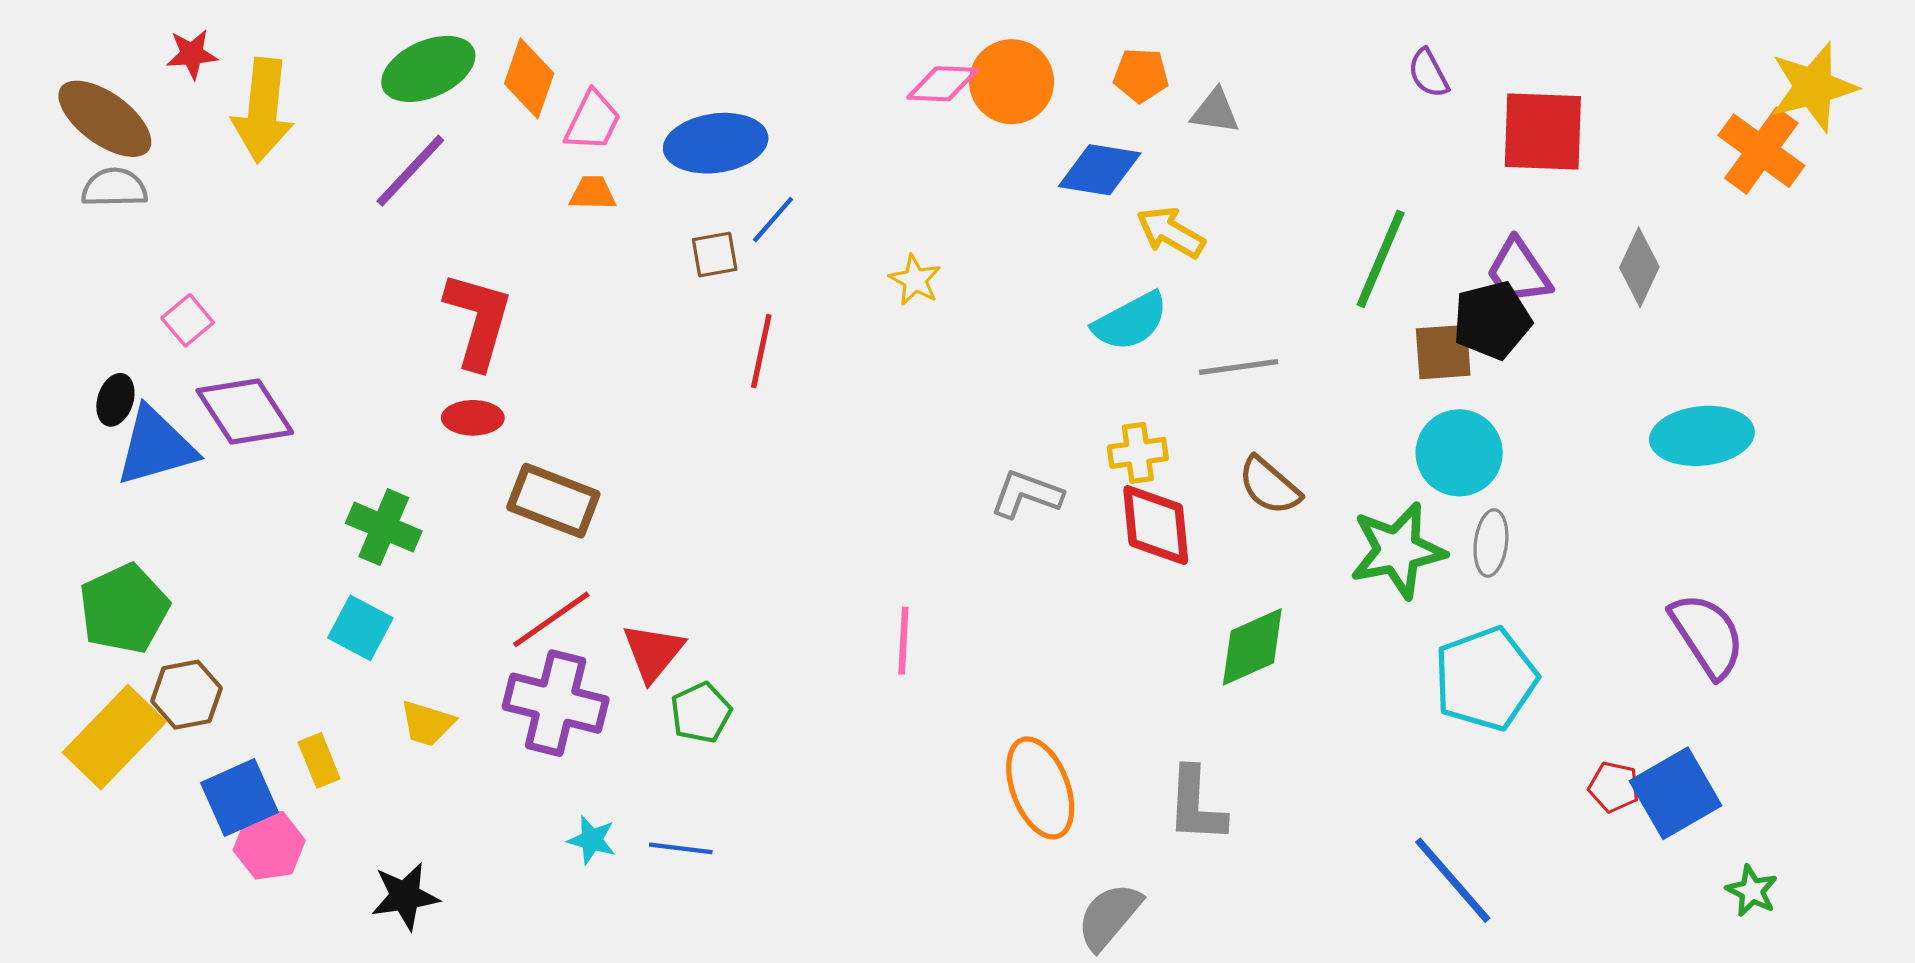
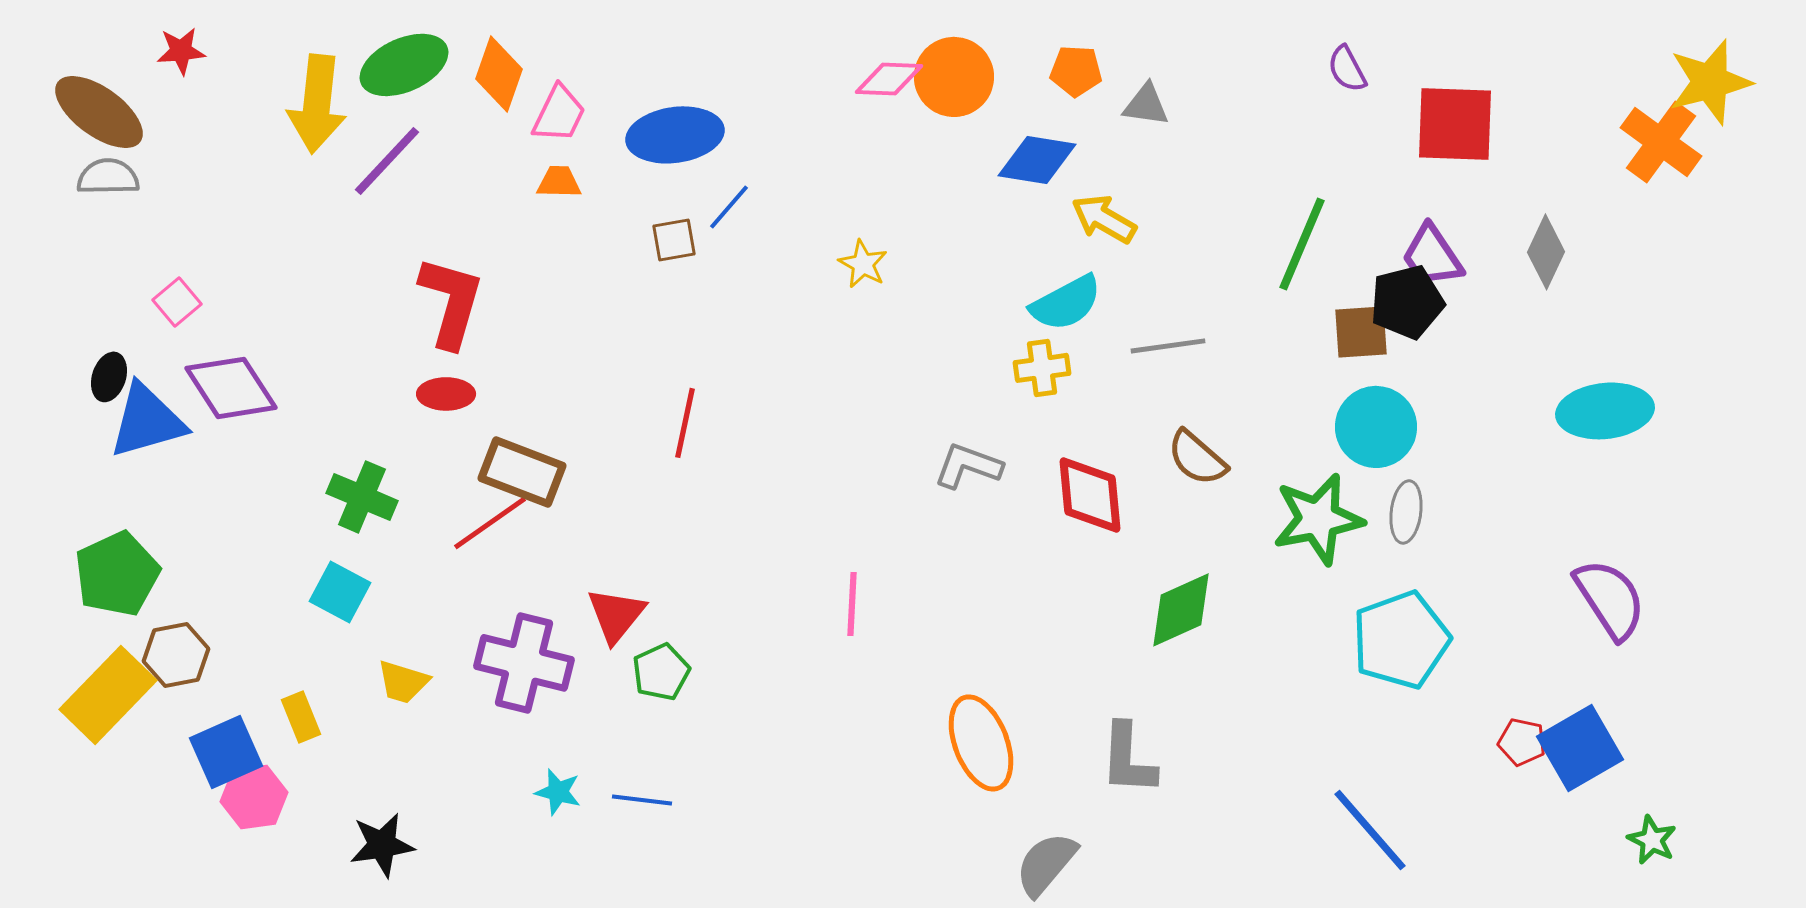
yellow arrow: (263, 110) -> (317, 104), moved
red line: (761, 351) -> (685, 423), moved
yellow cross: (1138, 453) -> (1042, 368), moved
red line: (551, 619) -> (490, 523), moved

